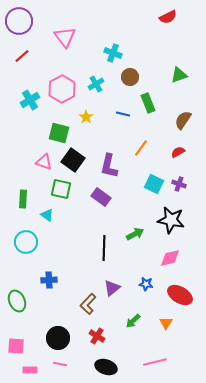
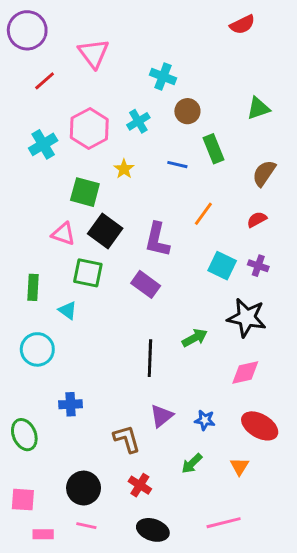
red line: (22, 56) -> (45, 81), moved
blue star: (146, 284) -> (205, 420), moved
brown L-shape: (88, 304) -> (127, 439), turned 120

